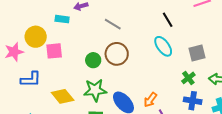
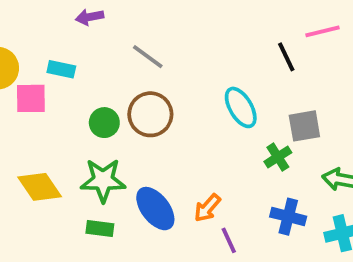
cyan rectangle: (62, 19) -> (61, 69), moved
black line: (168, 20) -> (286, 57), moved
green cross: (188, 78) -> (278, 157), moved

